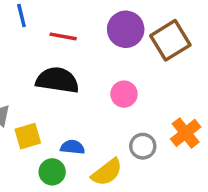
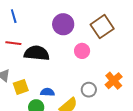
purple circle: (126, 29) -> (63, 24), moved
red line: (63, 36) -> (13, 43), moved
pink circle: (124, 94) -> (82, 51), moved

